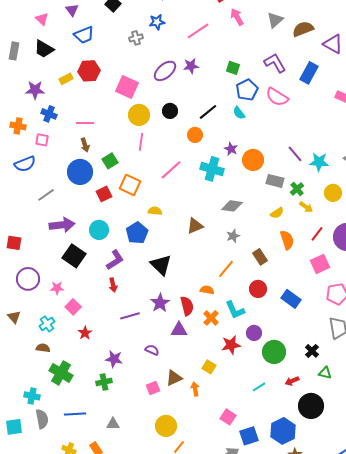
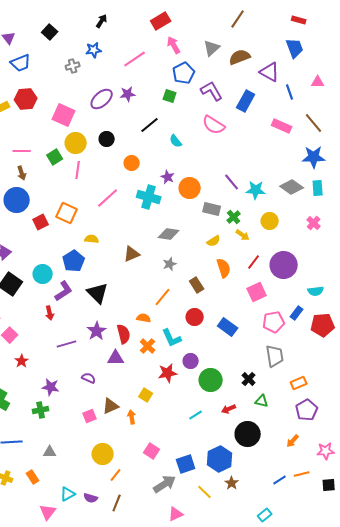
blue pentagon: (247, 90) -> (184, 73), moved
black line: (208, 112) -> (150, 125), moved
green square: (110, 161) -> (55, 157), moved
cyan circle: (99, 230) -> (43, 274), moved
purple L-shape: (115, 260) -> (64, 291), moved
pink square: (228, 417) -> (152, 451), moved

